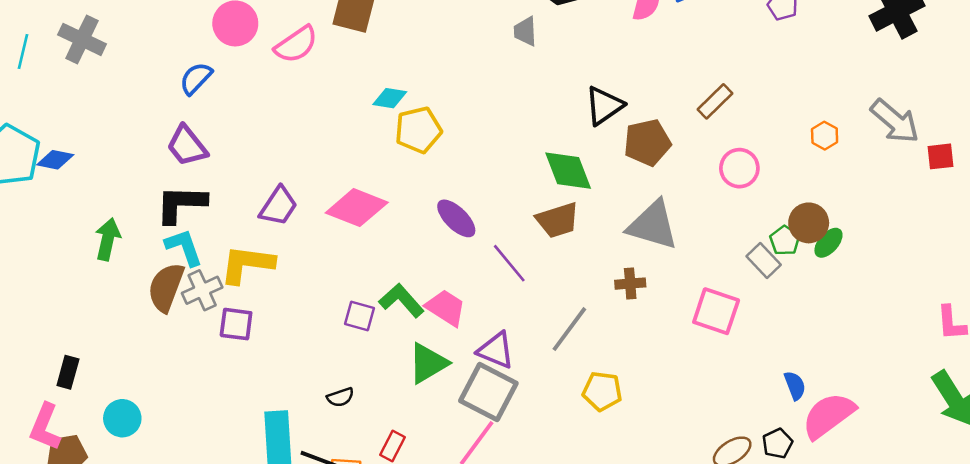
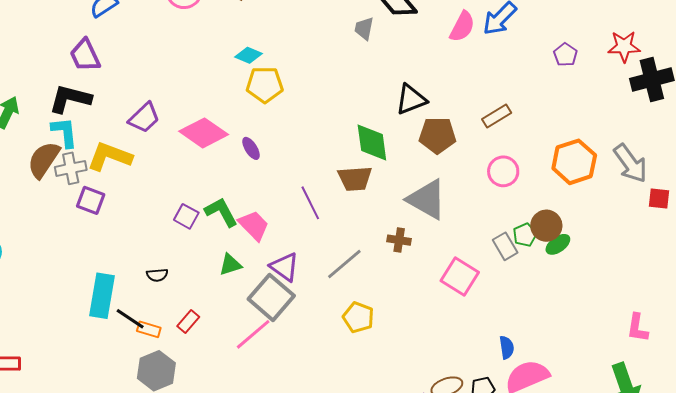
orange hexagon: (825, 136) -> (574, 162), size x2.0
purple ellipse: (456, 218) -> (251, 148), moved, size x0.7
green triangle: (428, 363) -> (230, 265), size x0.7

